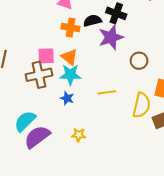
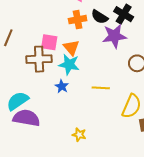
black semicircle: (92, 21) -> (100, 17), turned -144
orange cross: (71, 28) -> (78, 20), turned -30
yellow star: (79, 135) -> (79, 135), moved
purple semicircle: (37, 137) -> (26, 118), turned 36

